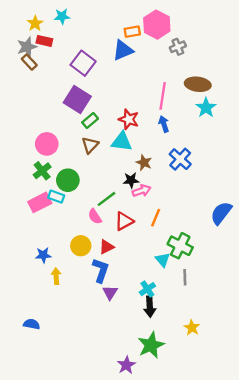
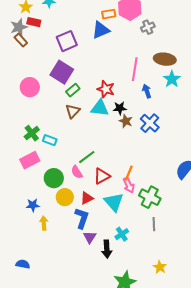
purple square: (83, 63) -> (67, 41), turned 30
blue arrow: (164, 124) -> (147, 91), moved
pink circle: (47, 144) -> (30, 87), moved
brown star: (144, 163) -> (126, 121), moved
green circle: (68, 180) -> (54, 178), moved
black star: (131, 180) -> (120, 108), moved
pink arrow: (142, 191) -> (129, 185), moved, turned 84
cyan rectangle: (56, 197) -> (50, 140), moved
cyan triangle: (163, 260) -> (114, 202), moved, size x1.5
black arrow: (150, 307) -> (107, 249), moved

